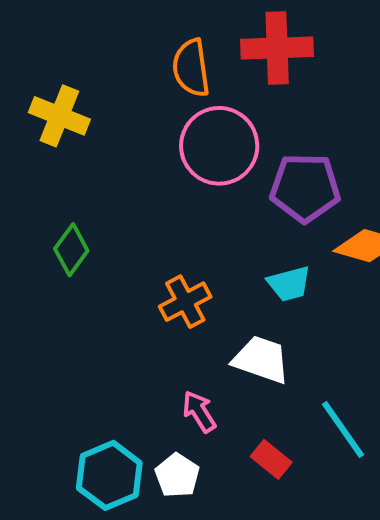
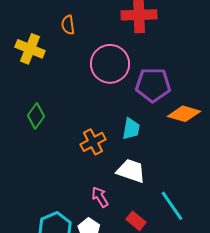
orange semicircle: (191, 68) -> (68, 25), moved, size x0.7
cyan trapezoid: (289, 284) -> (131, 129), moved, turned -65

